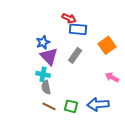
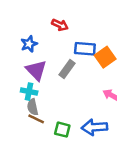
blue rectangle: (78, 29) -> (85, 49), moved
blue star: (43, 42) -> (29, 44), moved
brown line: (49, 106) -> (36, 119), moved

